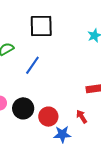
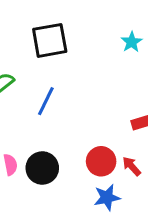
red circle: (48, 117) -> (101, 161), moved

